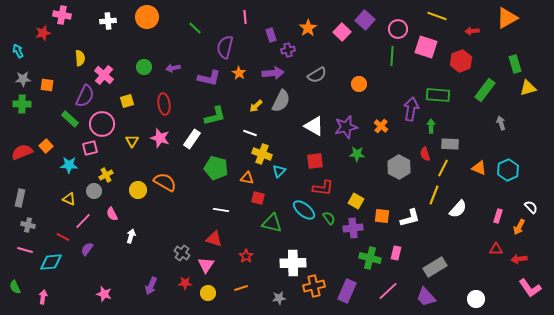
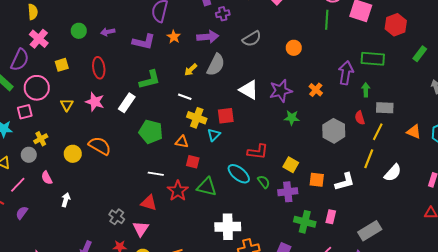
yellow semicircle: (80, 58) -> (33, 12), moved
green rectangle: (485, 90) -> (420, 54), size x0.7
red square: (315, 161) -> (226, 116), moved
red star: (246, 256) -> (178, 191), moved, size x1.5

